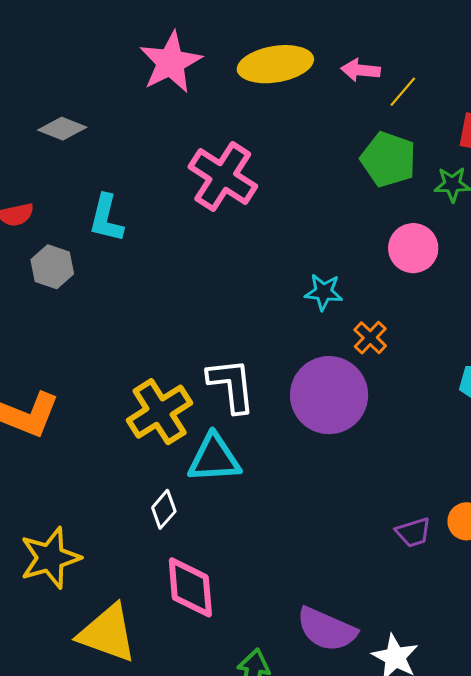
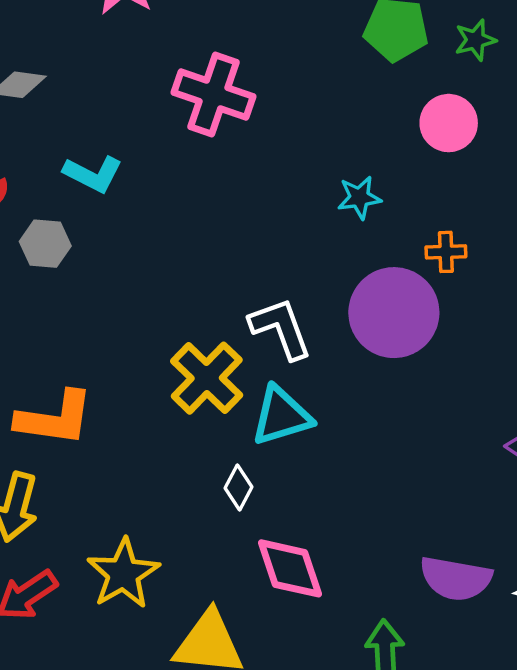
cyan L-shape: (106, 218) -> (93, 174), turned -63
orange cross: (370, 338) -> (446, 252), moved, turned -32

